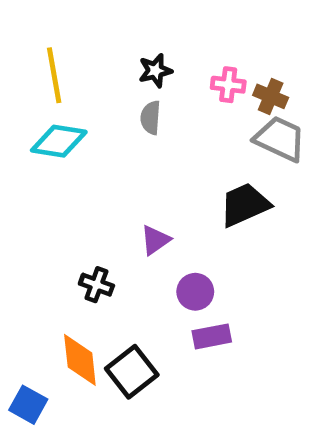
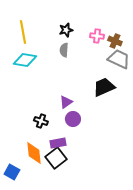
purple circle: (195, 292) -> (73, 119), moved
purple rectangle: (212, 336) -> (58, 143), moved

